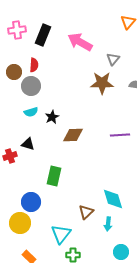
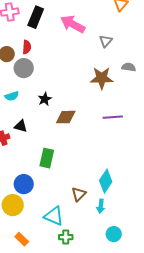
brown star: (102, 83) -> (102, 78), moved
cyan semicircle: (31, 112) -> (12, 96), moved
cyan diamond: (113, 199) -> (106, 181), turned 50
cyan triangle: (61, 234) -> (54, 216), turned -45

